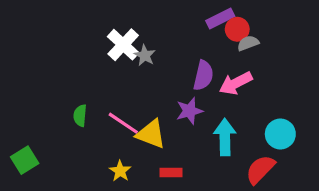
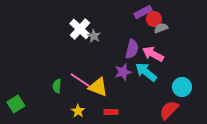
pink arrow: (236, 83) -> (153, 54), turned 55
green semicircle: (80, 116) -> (57, 86), moved
cyan arrow: (225, 137) -> (146, 72), moved, turned -50

